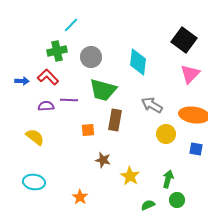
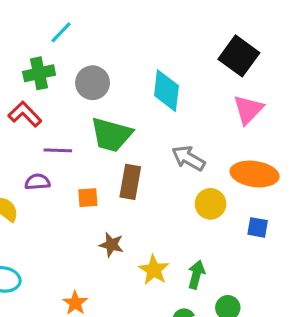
purple semicircle: (46, 106) -> (37, 182), moved
green arrow: (168, 179) -> (196, 275), moved

